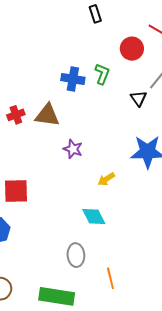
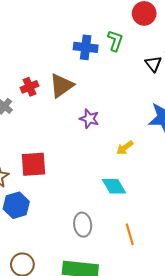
brown triangle: (47, 115) -> (61, 86), turned -40
gray ellipse: (76, 255) -> (83, 225), moved
orange line: (110, 278) -> (130, 234), moved

